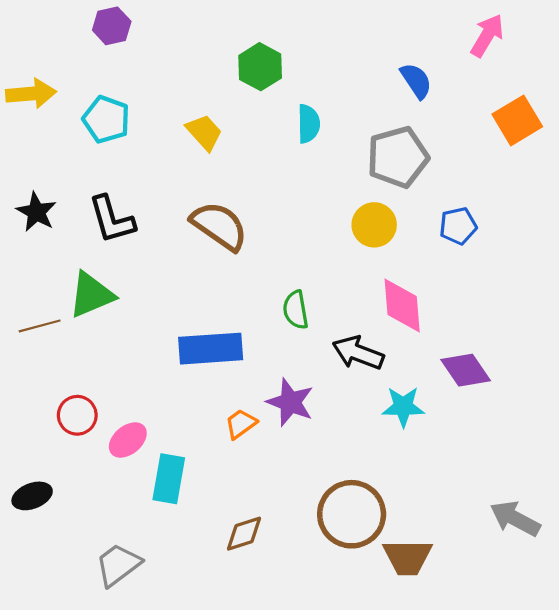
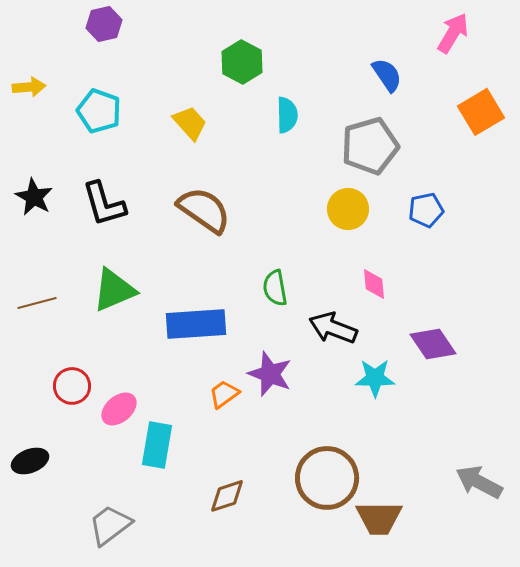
yellow arrow: (31, 94) -> (29, 87), size x0.7
green triangle: (91, 295) -> (114, 290), moved
pink diamond: (402, 306) -> (374, 284), size x0.6

